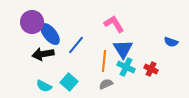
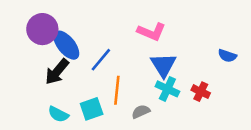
pink L-shape: (114, 24) -> (151, 32), turned 145
black arrow: (43, 54) -> (57, 72), turned -40
orange line: (104, 61) -> (117, 90), moved
cyan square: (69, 82) -> (92, 109), turned 30

